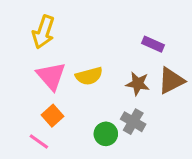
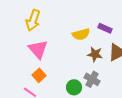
yellow semicircle: (89, 76) -> (81, 34), moved

